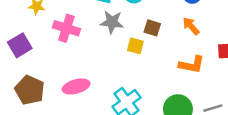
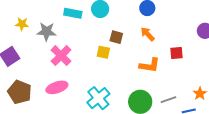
gray star: (112, 22) -> (47, 32), moved
pink cross: (66, 28) -> (61, 56), moved, turned 30

